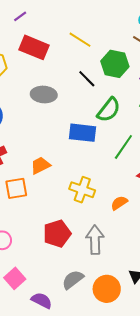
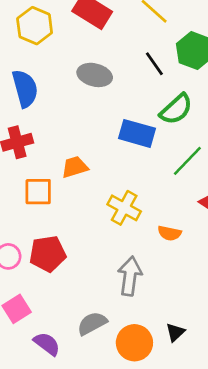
orange semicircle: (119, 203) -> (170, 233), turned -144
red pentagon: (57, 234) -> (48, 254), moved

